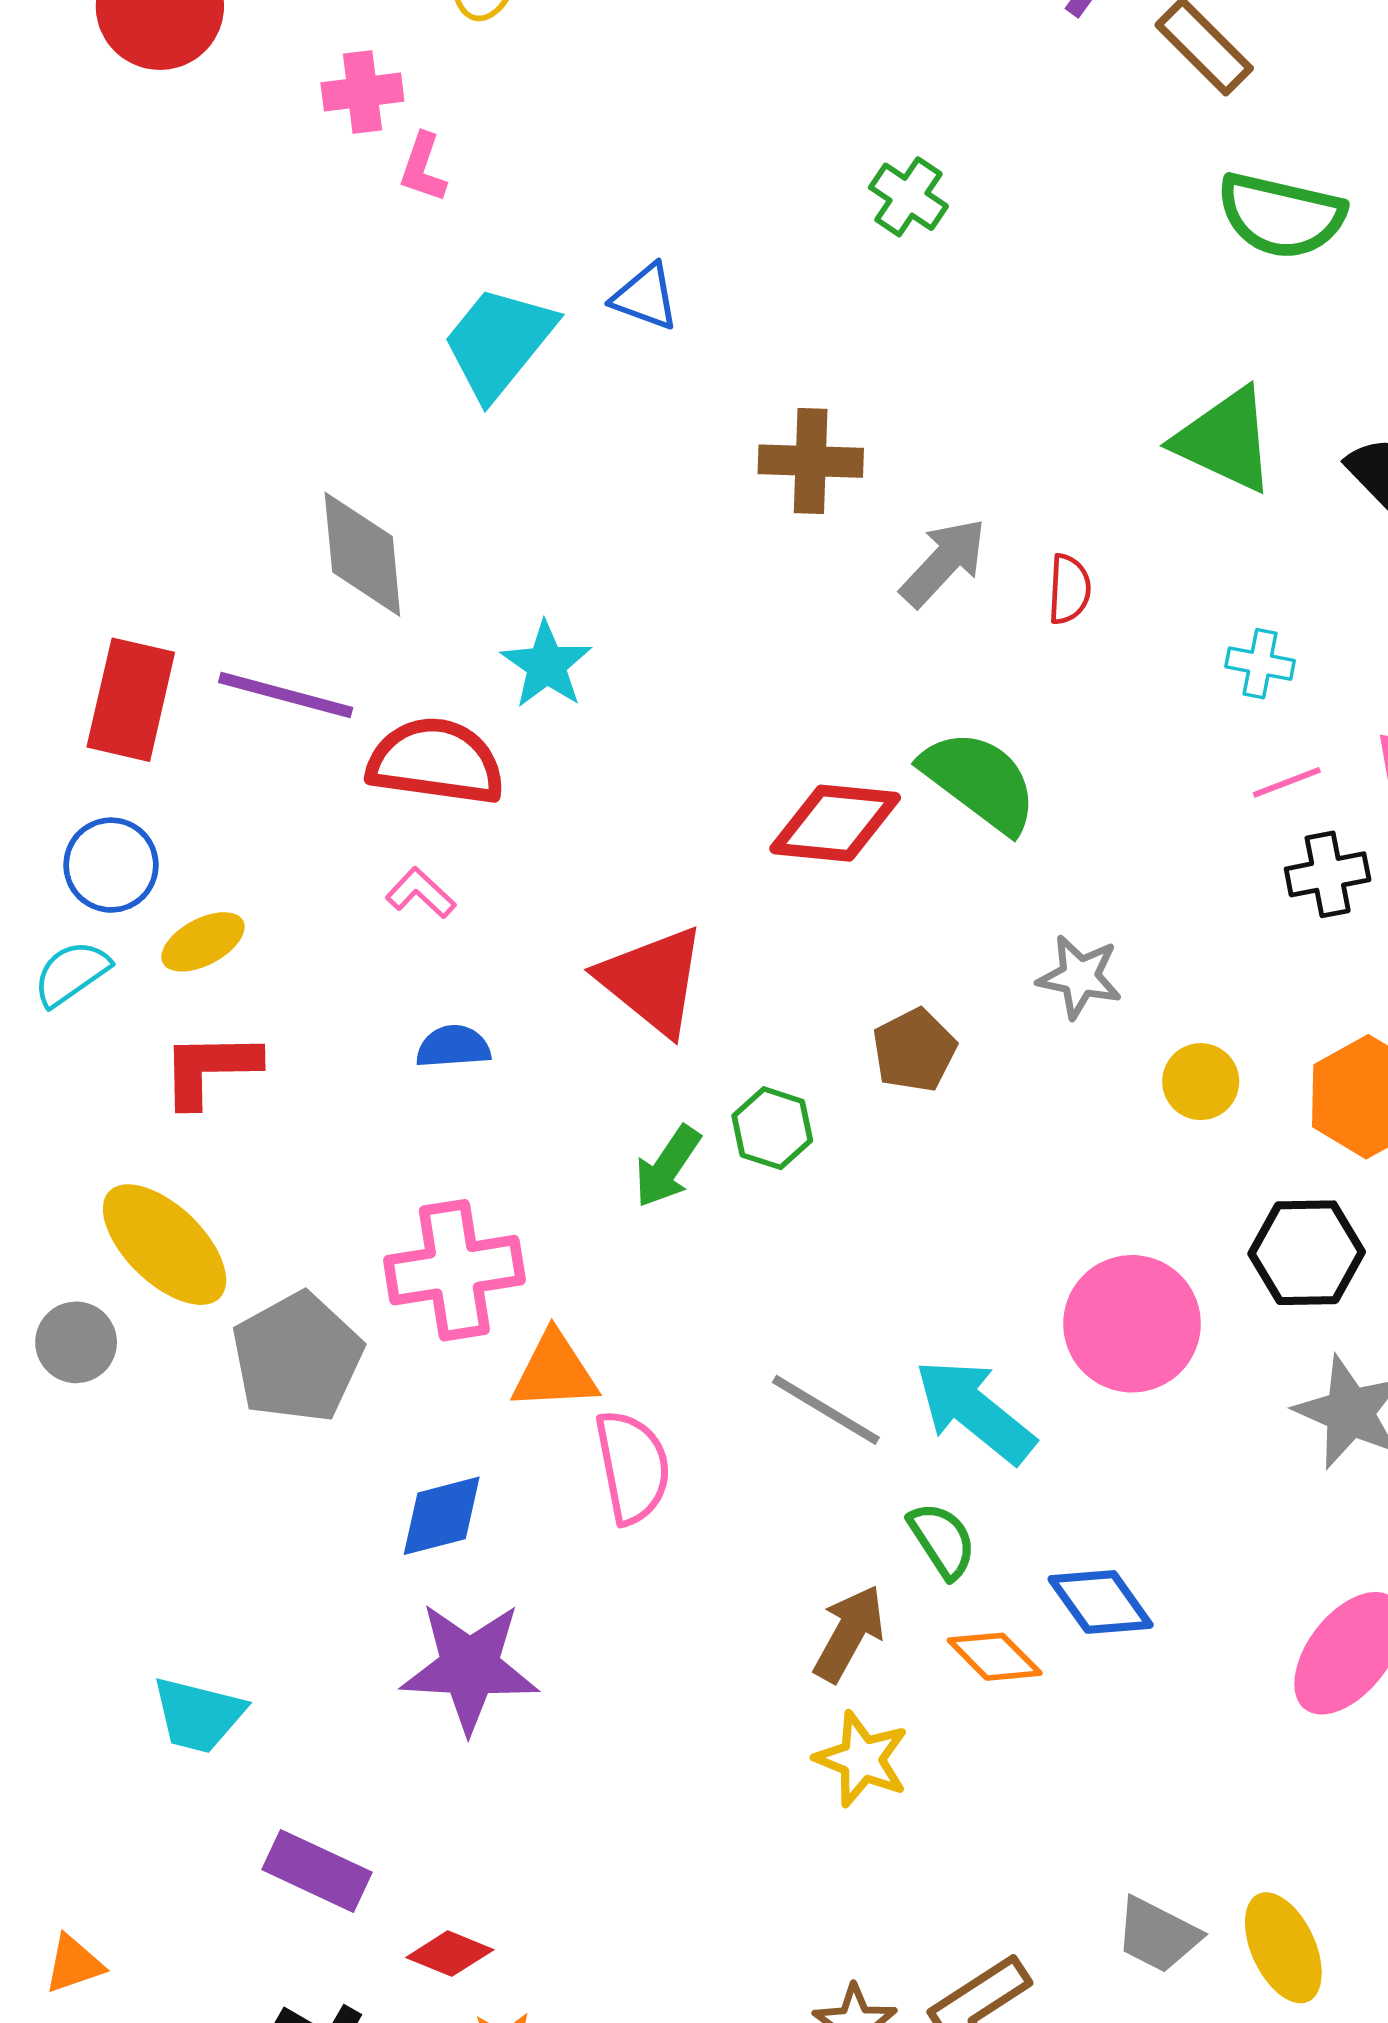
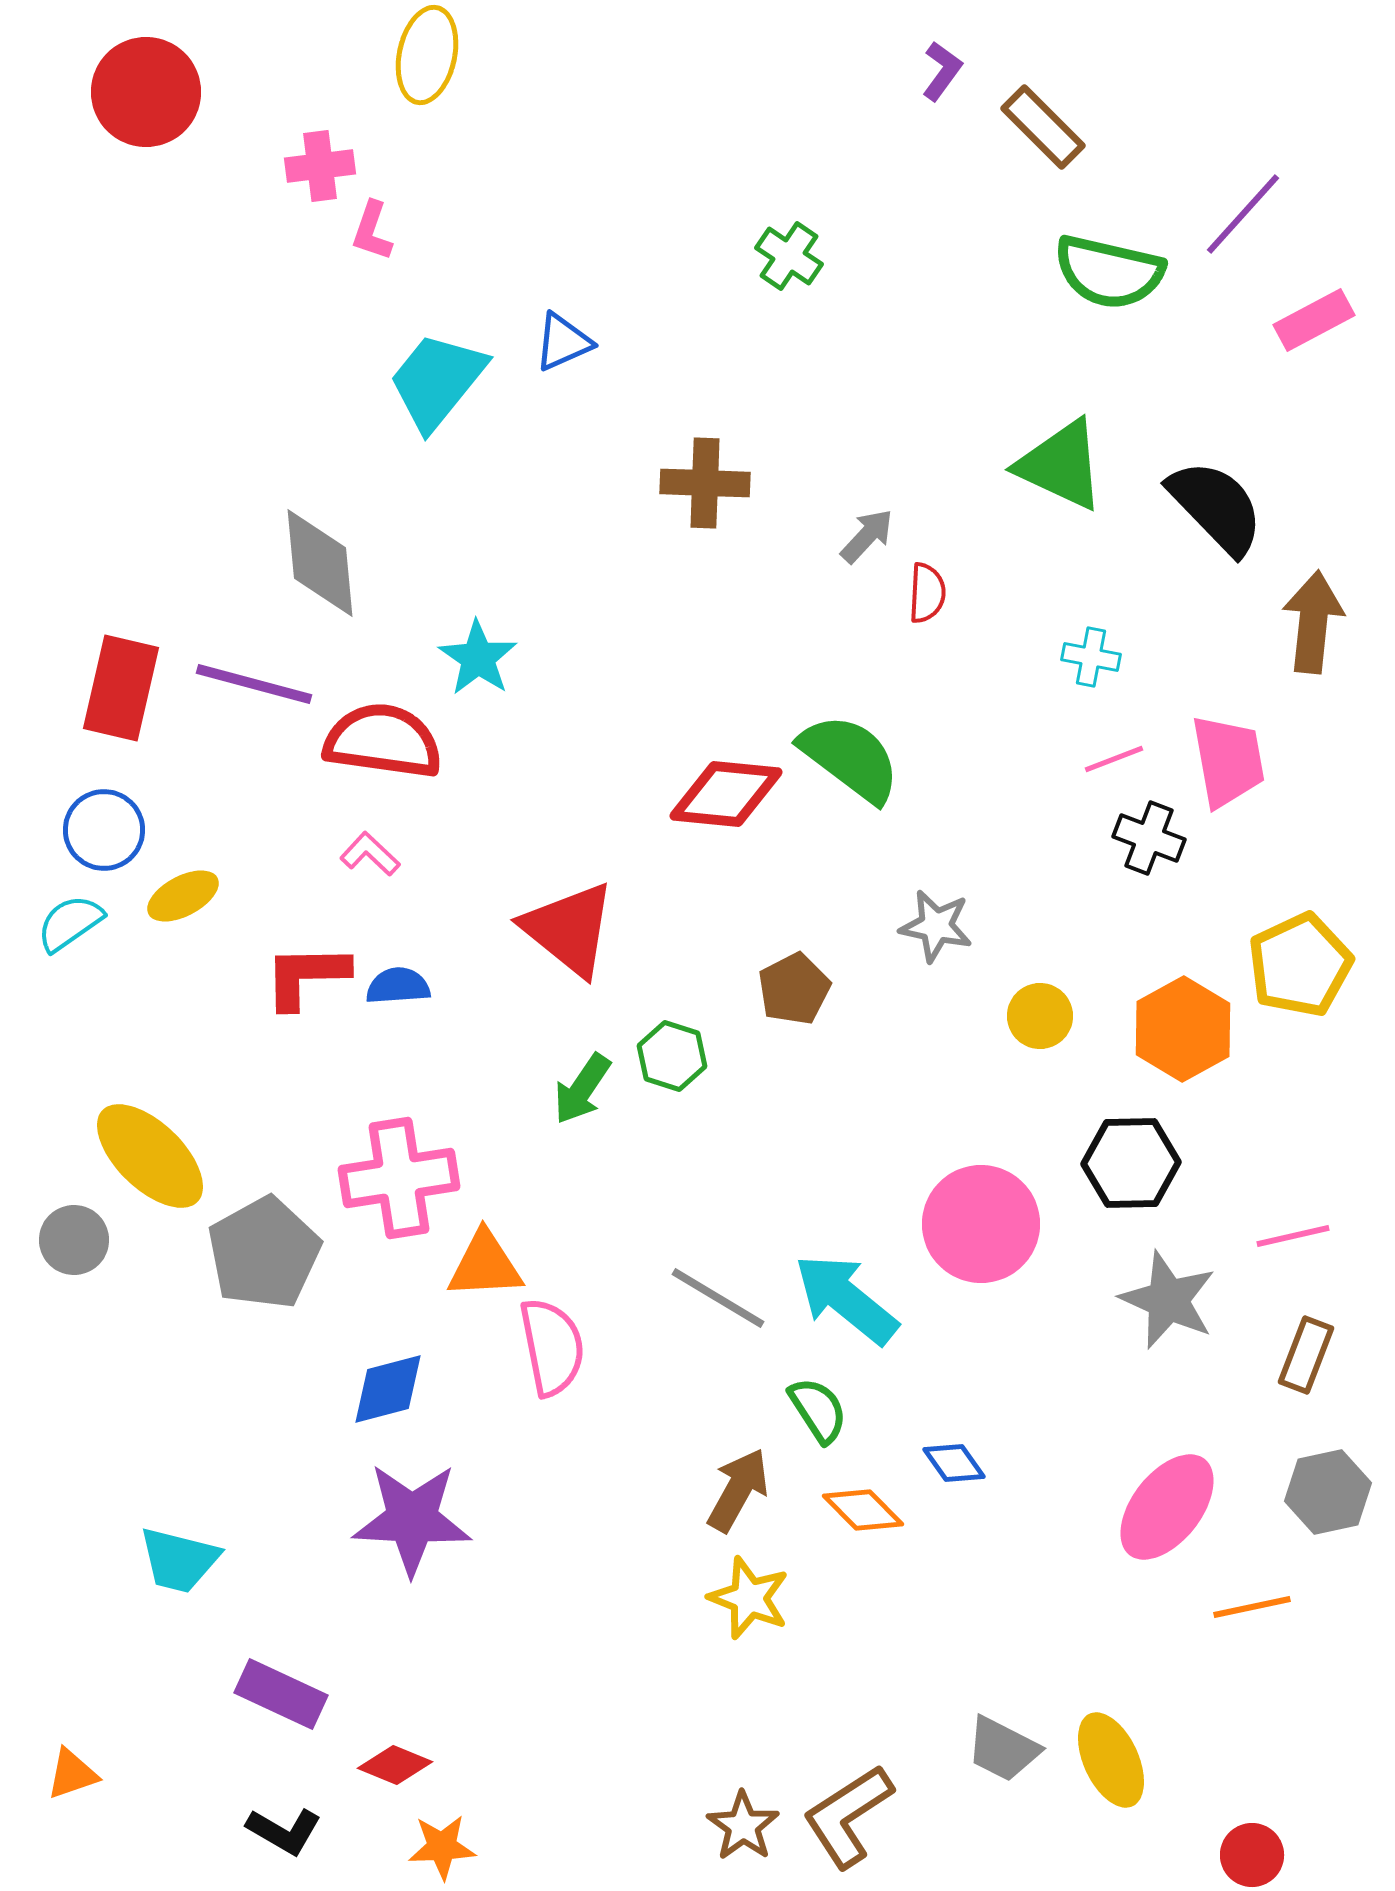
blue triangle: (645, 297) -> (563, 342), turned -44
gray arrow: (943, 562) -> (867, 536), moved, size x0.7
black cross: (1328, 874) -> (1149, 838), turned 32
red L-shape: (210, 1069) -> (306, 976), moved
blue diamond: (1101, 1602) -> (954, 1463), size x0.7

